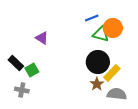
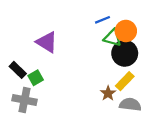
purple triangle: (42, 38) -> (47, 42), size x1.5
black circle: (98, 62) -> (125, 53), moved
gray cross: (22, 90) -> (24, 100), size x1.5

